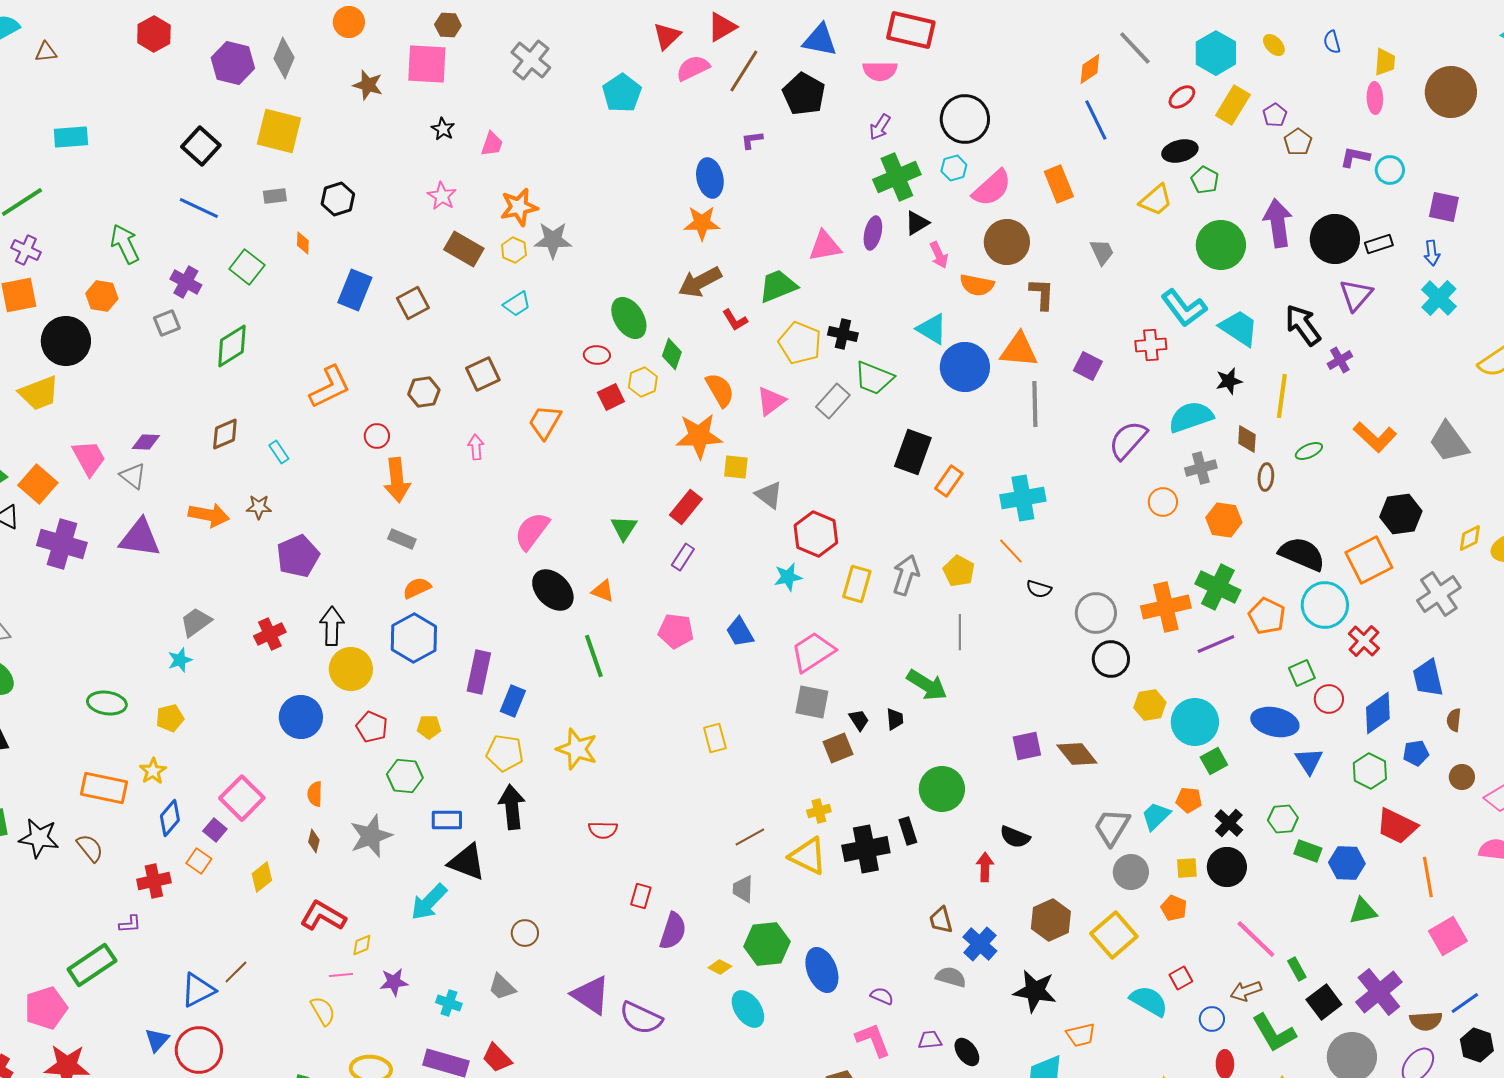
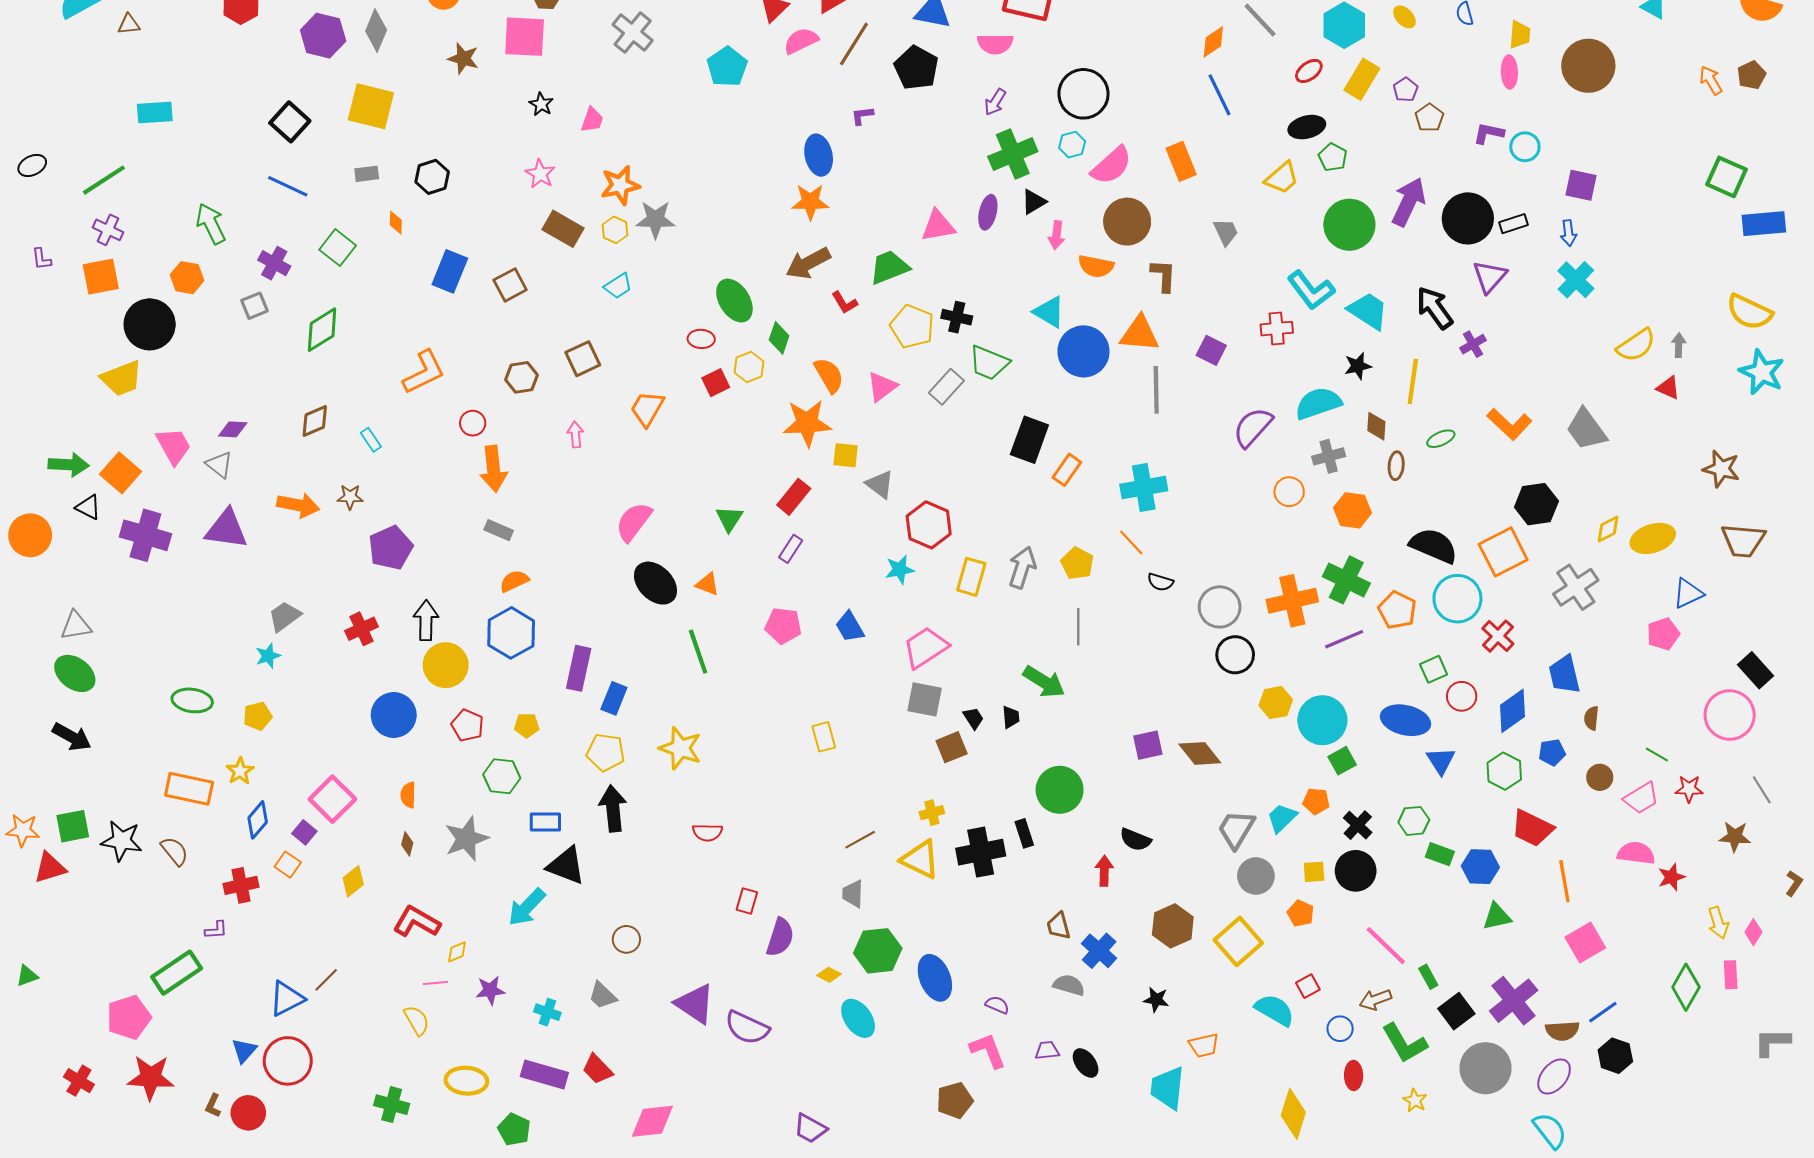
purple arrow: (1278, 223) -> (1409, 202), turned 33
pink arrow: (939, 255) -> (1056, 235), turned 32
black star: (1035, 991) -> (1156, 1000), size x0.6

